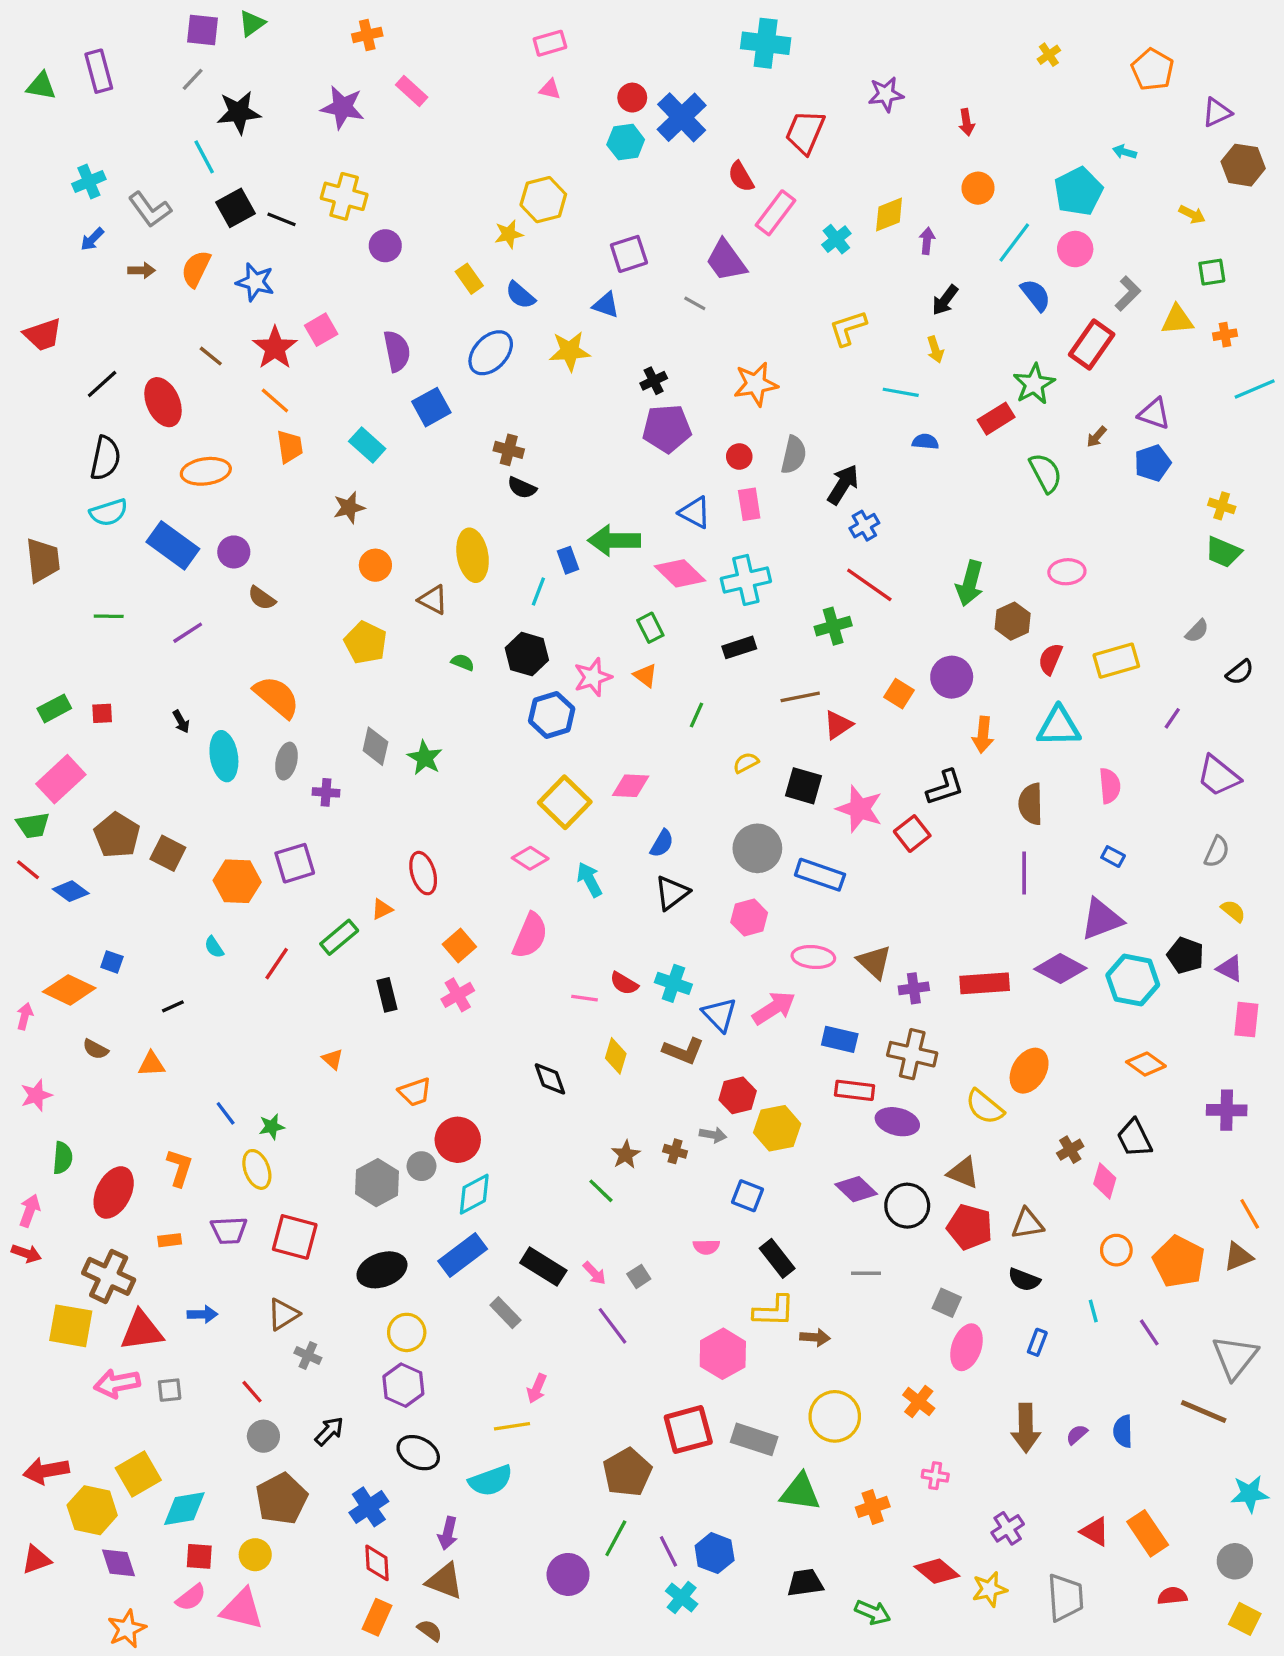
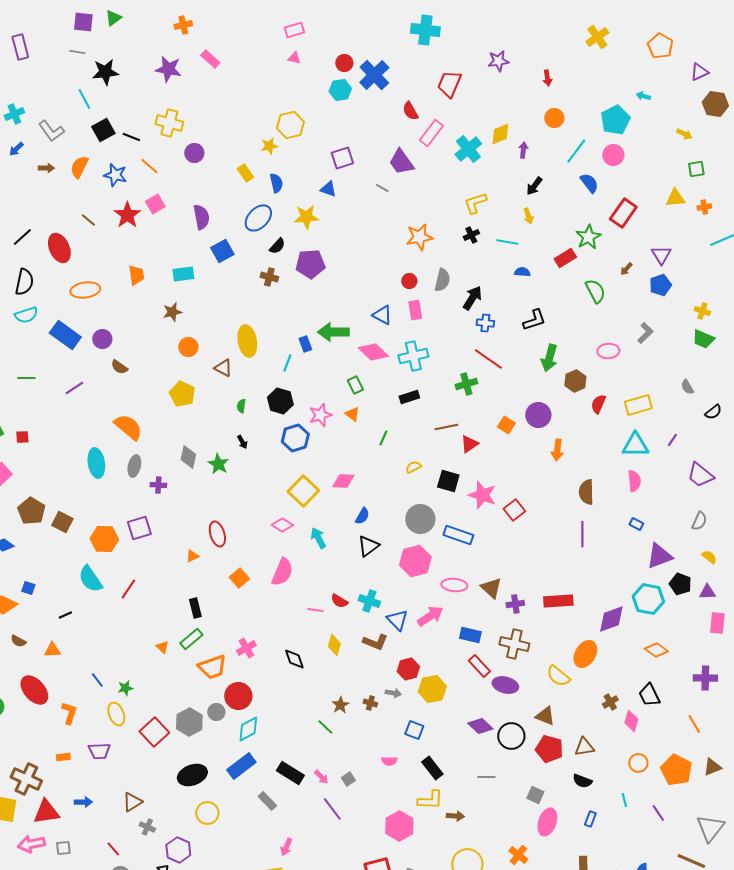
yellow cross: (1049, 55) -> (597, 37), size x1.6
gray line: (193, 79) -> (77, 52), turned 56
cyan cross: (836, 239) -> (468, 149), size x1.5
gray L-shape: (1128, 293) -> (645, 333), moved
blue semicircle: (520, 295) -> (276, 183), turned -144
black cross: (654, 381) -> (471, 235), moved
orange line: (275, 401) -> (149, 166), moved
purple triangle: (1154, 414) -> (661, 255), turned 40
purple pentagon: (667, 428) -> (310, 264), moved
cyan rectangle: (367, 445) -> (183, 274), turned -50
black semicircle: (522, 488) -> (277, 246), moved, turned -72
blue cross: (864, 526) -> (485, 323), turned 36
gray semicircle: (1197, 631) -> (687, 387), turned 105
green semicircle: (463, 662) -> (241, 406), turned -104
black arrow: (181, 722) -> (242, 442), moved
cyan triangle: (1059, 727) -> (635, 445), moved
black L-shape: (945, 787) -> (534, 320), moved
pink hexagon: (749, 918) -> (415, 561), size x1.4
purple triangle: (1102, 919) -> (659, 556), moved
green rectangle: (339, 937) -> (191, 639), moved
cyan semicircle: (214, 947) -> (90, 579), size x2.0
purple diamond: (1060, 969) -> (611, 619), moved, turned -48
purple triangle: (1230, 969) -> (707, 592), turned -30
pink cross: (458, 995) -> (246, 648), moved
red rectangle: (855, 1090) -> (479, 666), turned 40
orange trapezoid: (415, 1092) -> (212, 667), size x1.4
red ellipse: (114, 1192) -> (34, 690), moved, turned -68
orange line: (1250, 1214) -> (694, 724), moved
red square: (295, 1237) -> (154, 732), moved, turned 32
purple hexagon: (403, 1385) -> (178, 850), moved

